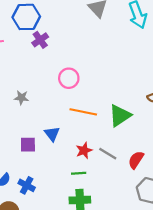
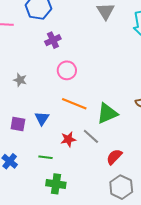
purple cross: (40, 40) -> (53, 40), moved
gray line: (108, 154) -> (91, 136), moved
green line: (79, 173) -> (46, 157), moved

